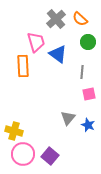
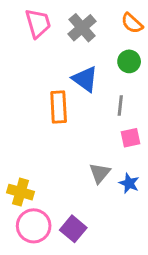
orange semicircle: (80, 19) -> (132, 23), moved
pink trapezoid: (36, 42) -> (38, 23), moved
orange rectangle: (23, 66) -> (59, 107), moved

